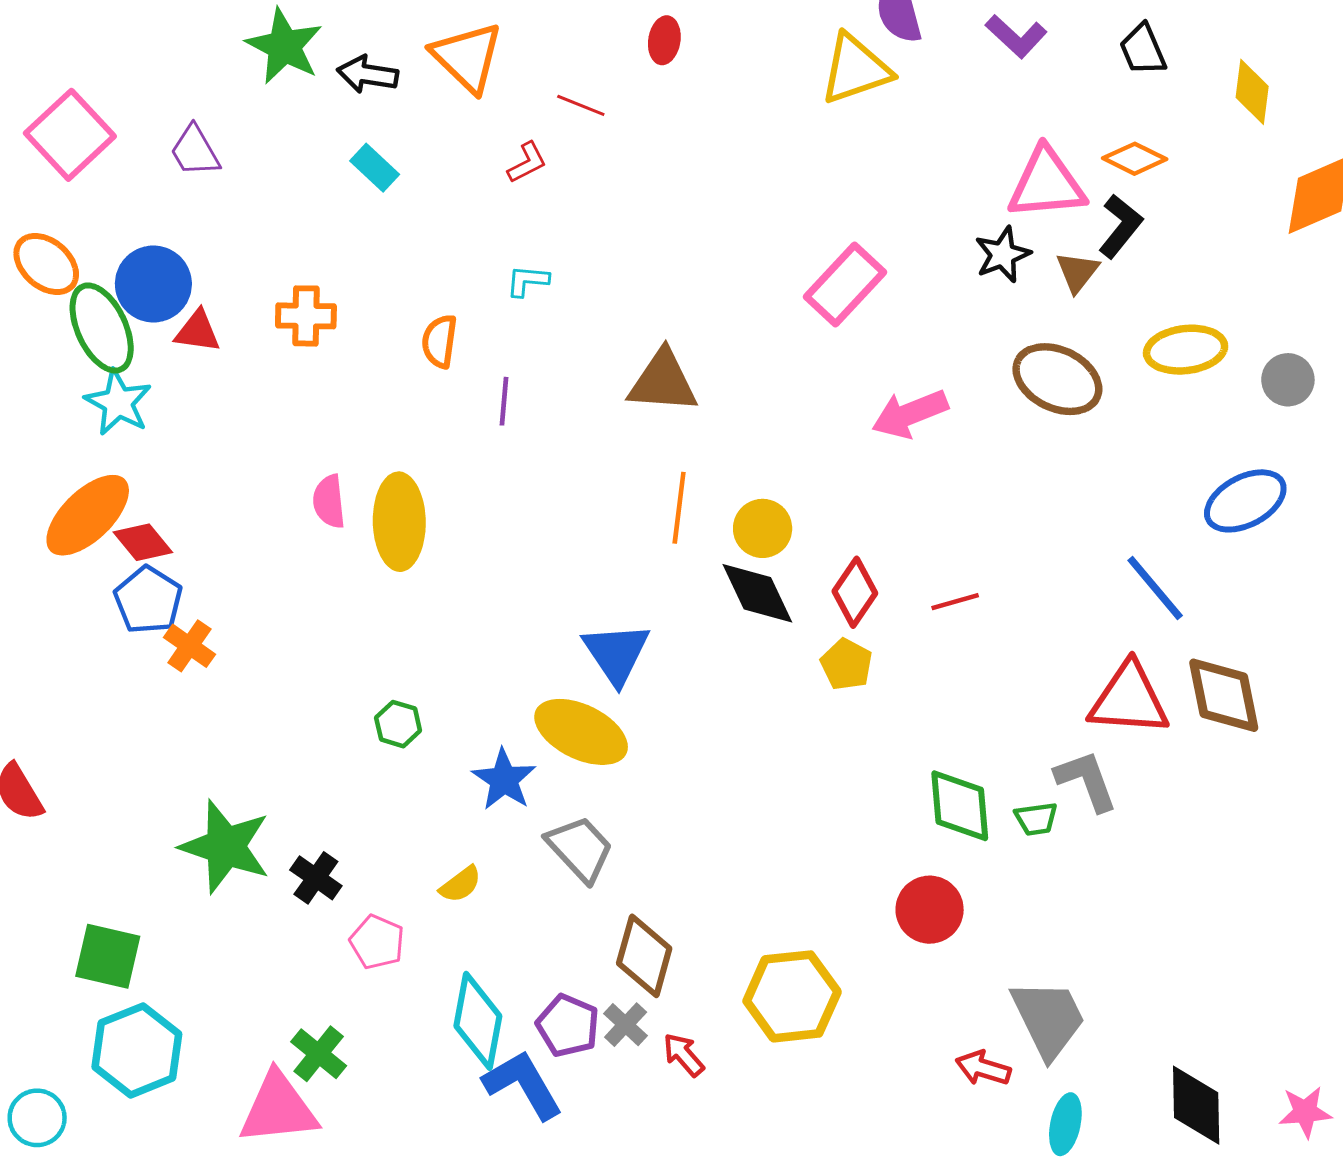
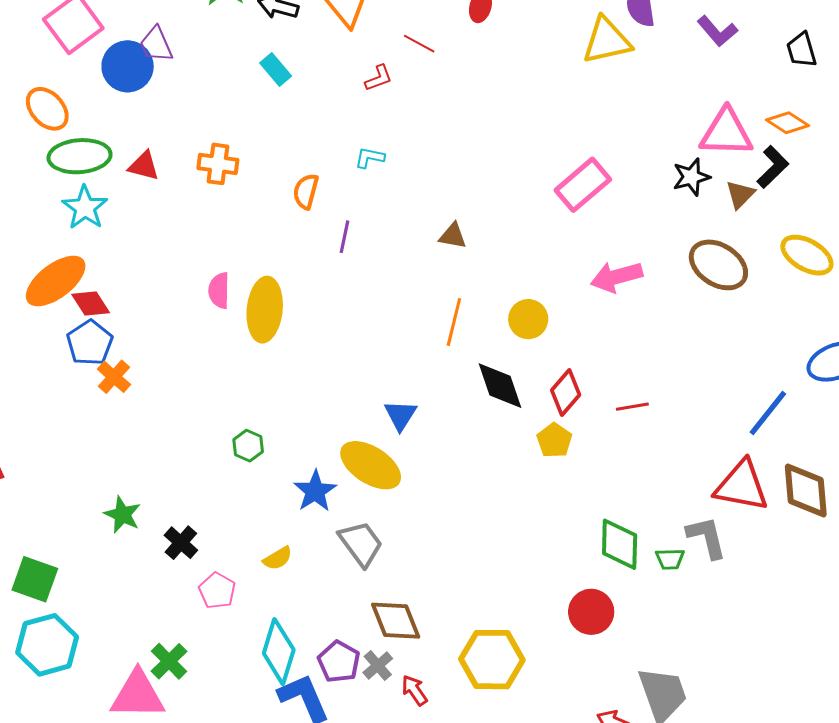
blue circle: (153, 284) -> (128, 66), moved
green ellipse: (102, 328) -> (80, 156), turned -76
yellow ellipse: (1186, 350) -> (807, 255), turned 30
brown triangle: (663, 382) -> (453, 236), size x0.6
yellow circle: (763, 528) -> (528, 319), moved
blue line: (1155, 588) -> (768, 413), turned 72
blue triangle: (616, 653) -> (400, 415), size x0.7
green star: (225, 847) -> (122, 515), size x0.6
brown diamond: (644, 956) -> (396, 621), turned -44

